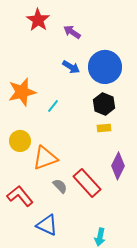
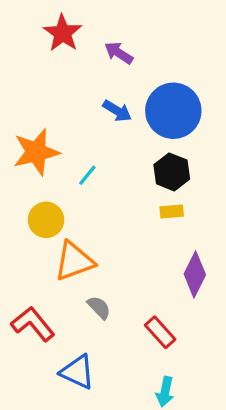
yellow circle: (20, 141) -> (46, 220), moved
red rectangle: (87, 183) -> (160, 332), moved, size x0.7

